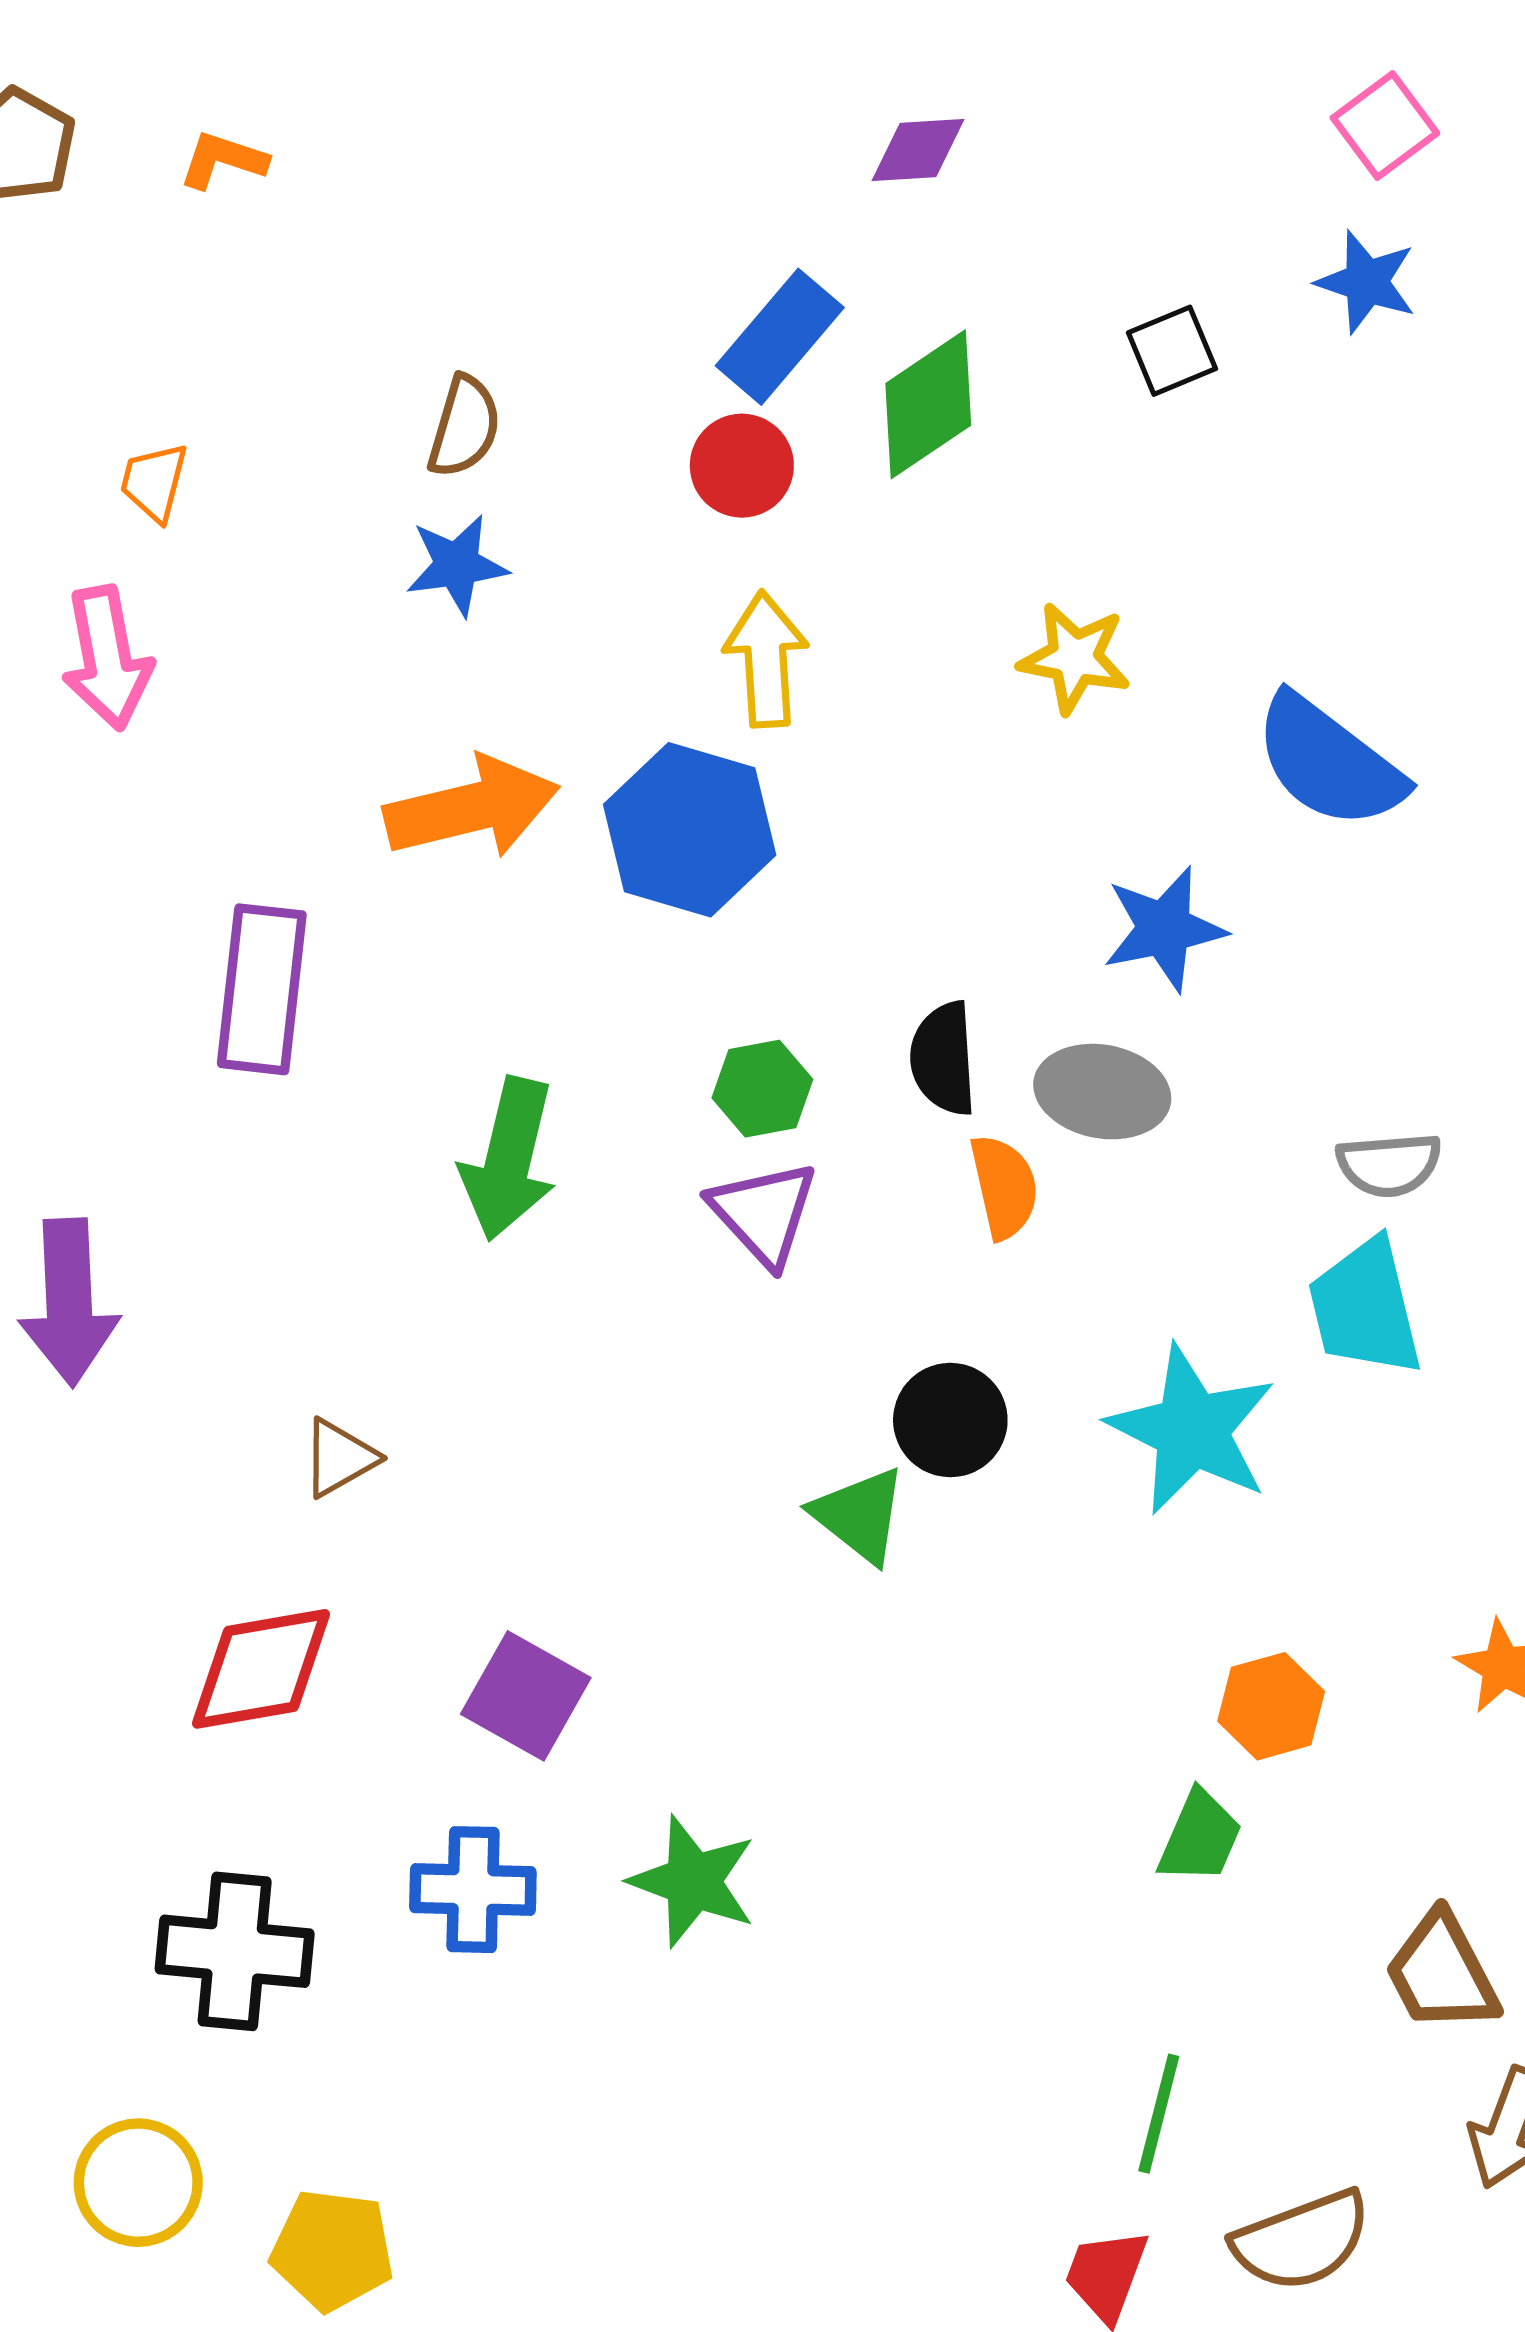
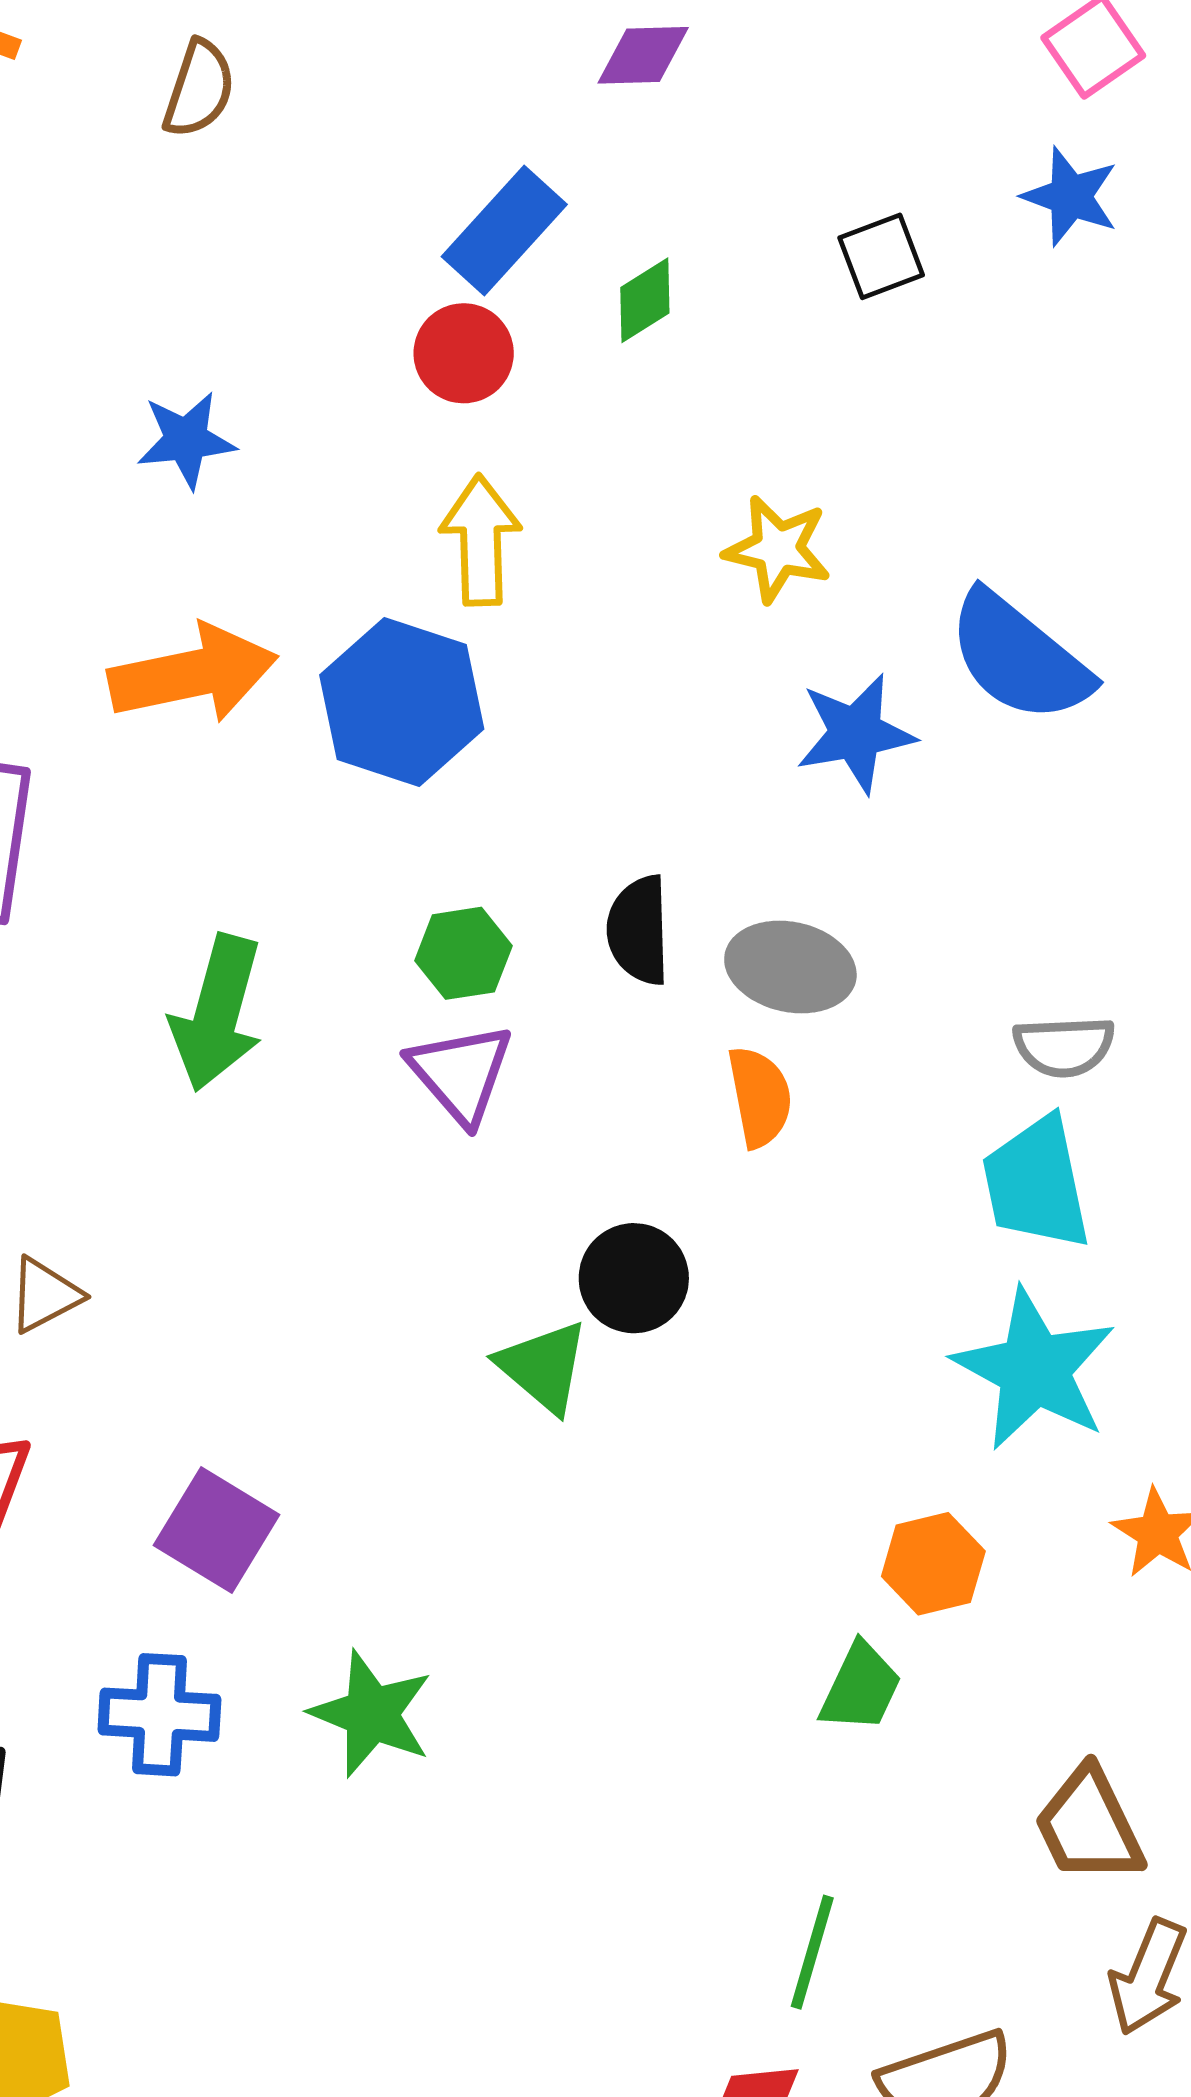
green diamond: (928, 404) -> (645, 300), size x0.6
brown semicircle: (464, 427) -> (199, 89), moved
blue star: (1164, 929) -> (856, 733), moved
orange semicircle: (1004, 1187) -> (760, 1097), moved
cyan star: (1192, 1430) -> (1034, 1369), moved

